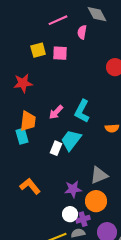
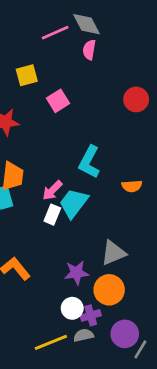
gray diamond: (97, 14) -> (86, 24), moved
pink square: (60, 53) -> (58, 101), moved, turned -35
pink arrow: (56, 112) -> (52, 190), moved

